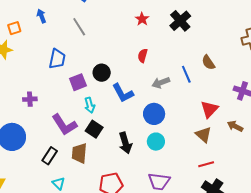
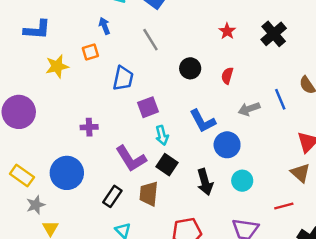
orange square: (14, 28) -> (90, 52), moved
black circle: (102, 73) -> (190, 68), moved
blue circle: (154, 114) -> (227, 145), moved
red line: (206, 164) -> (284, 206), moved

